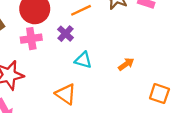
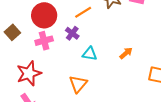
orange triangle: (66, 94) -> (78, 84), turned 42

